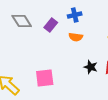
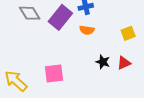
purple rectangle: (51, 25) -> (60, 17), size x1.6

